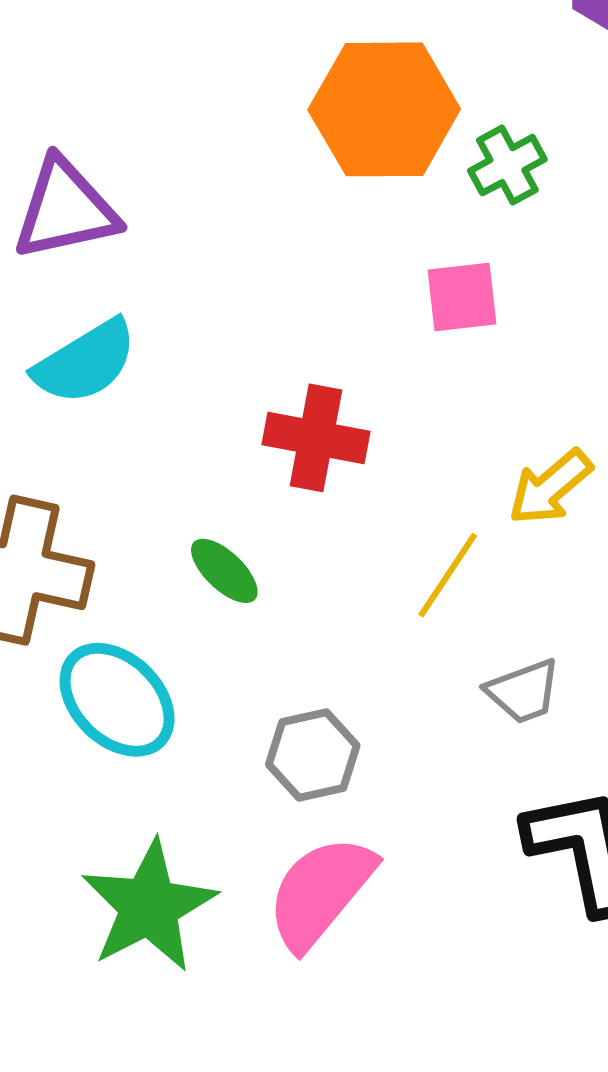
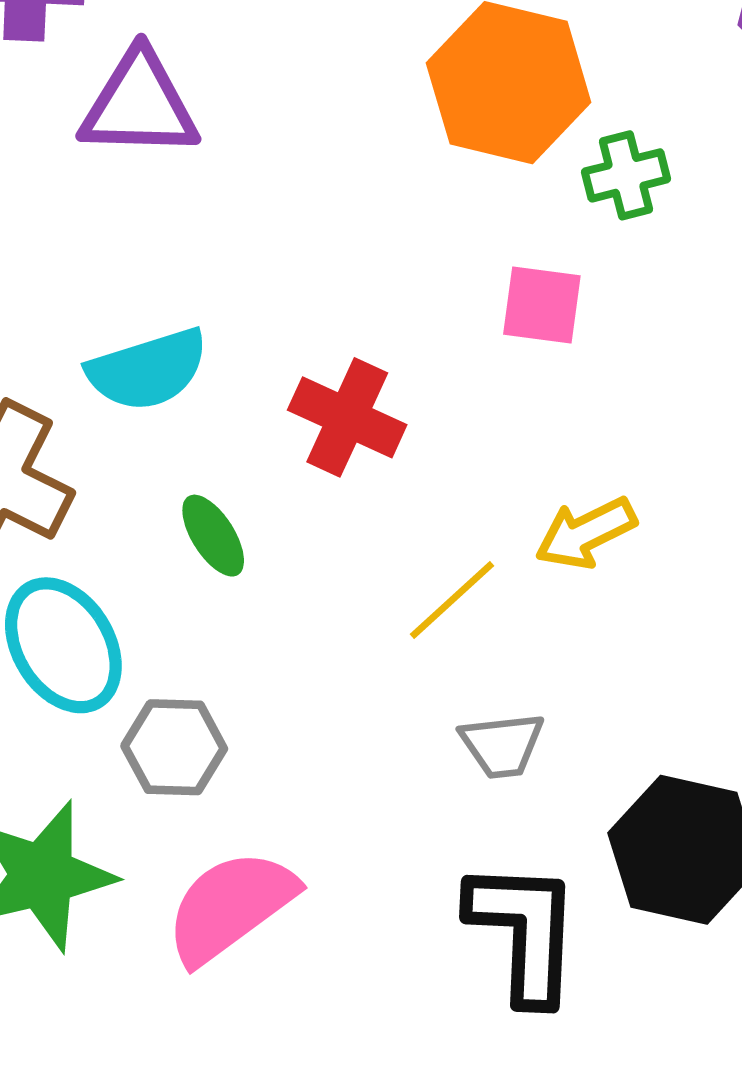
cyan semicircle: (85, 362) -> (148, 370), moved
gray hexagon: (313, 755) -> (174, 747), moved

